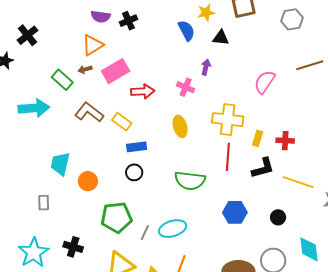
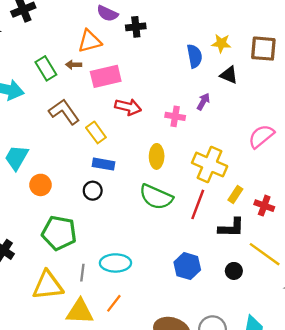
pink cross: (186, 87) -> (175, 116), turned -30
green semicircle: (190, 181) -> (156, 197), moved
black circle: (278, 217) -> (234, 271), moved
gray line: (145, 233) -> (82, 273), moved, turned -35

